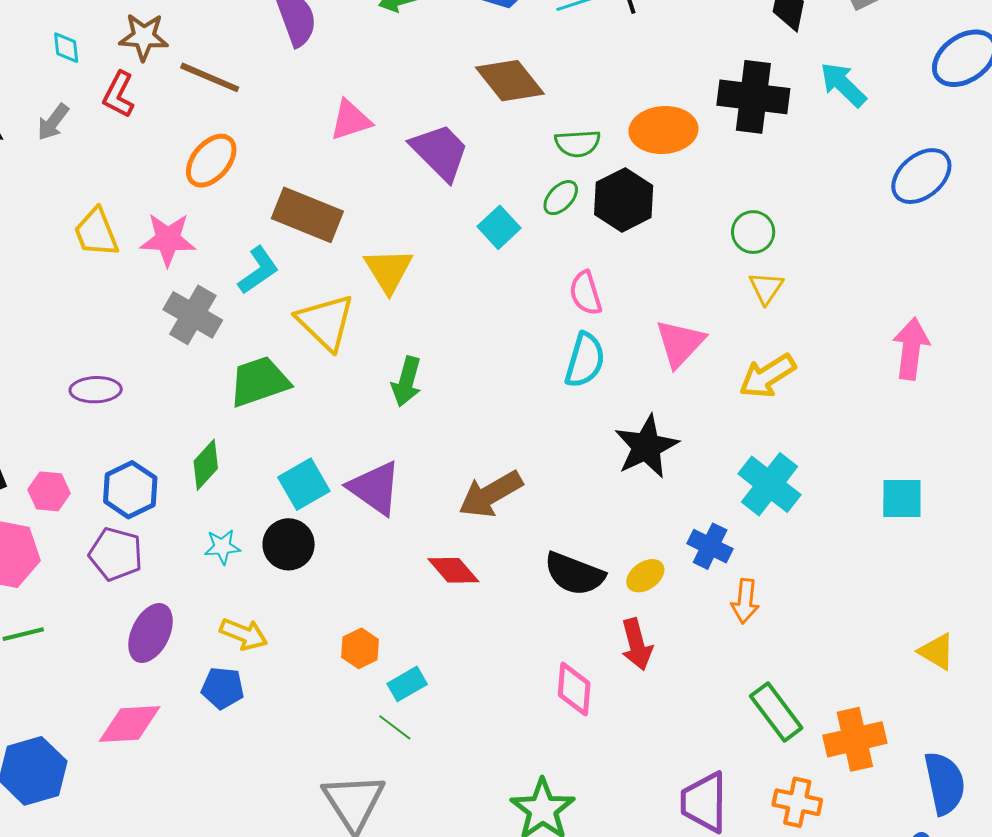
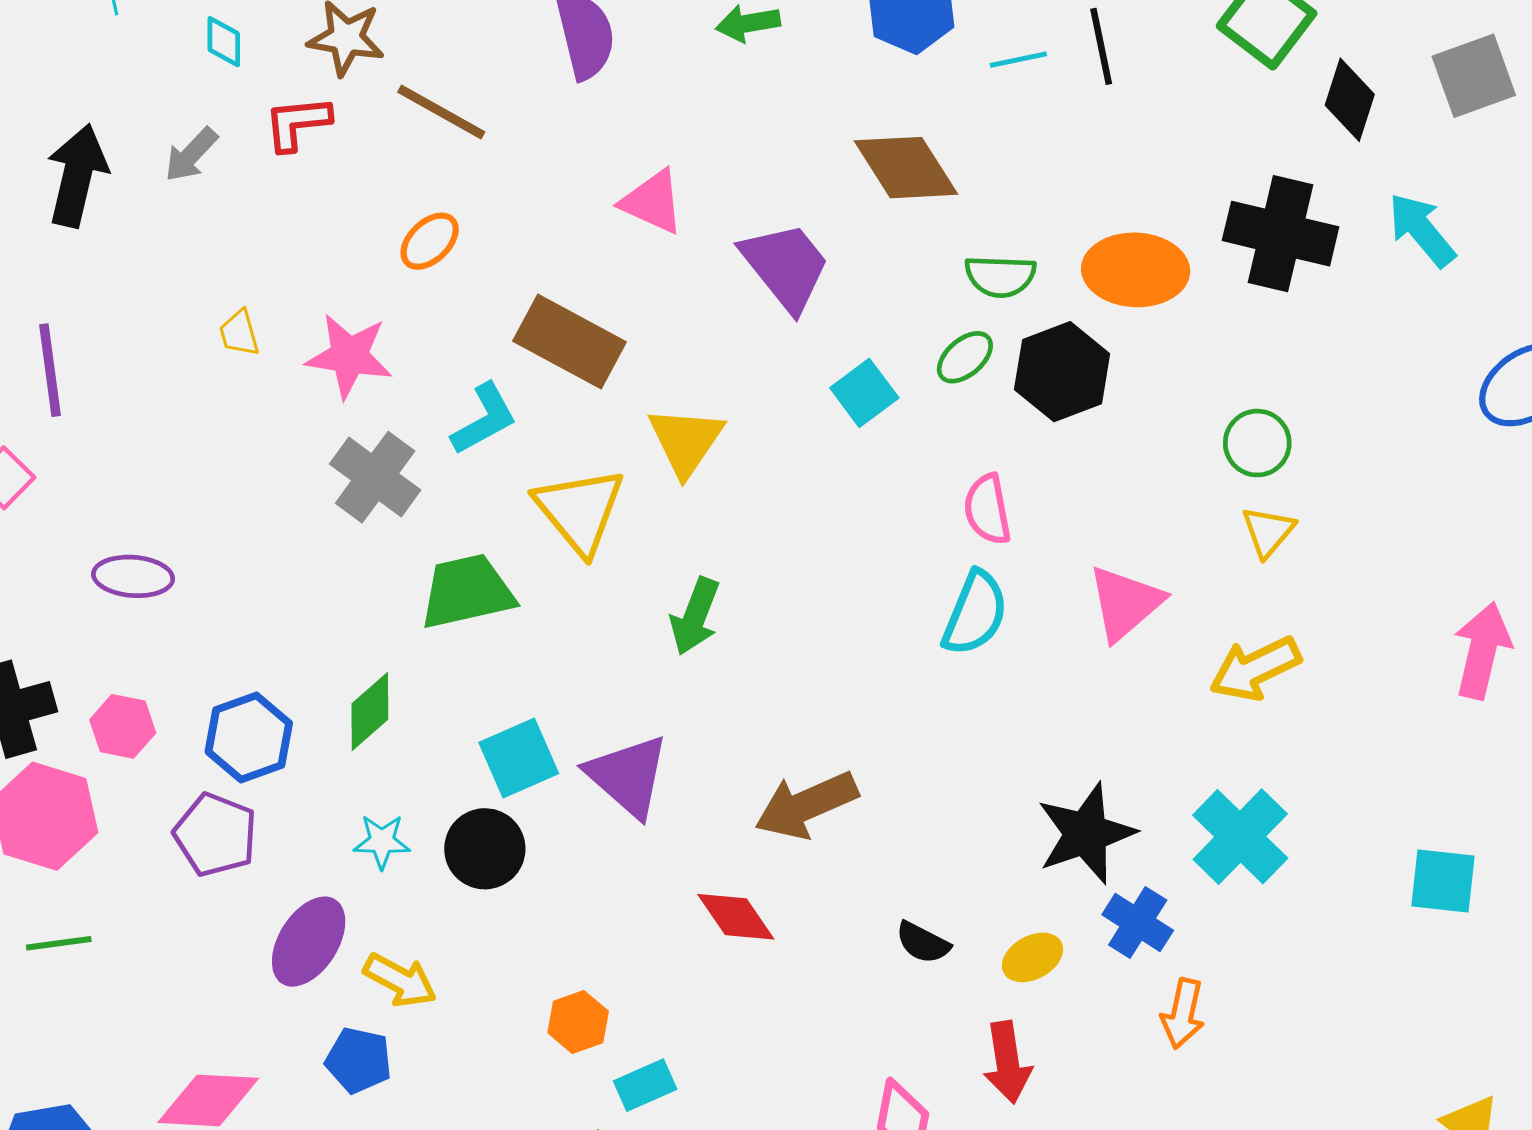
red L-shape: (119, 95) -> (297, 123), turned 51
pink triangle: (351, 120) -> (652, 202), turned 36
orange ellipse: (211, 161) -> (430, 241), size x0.7
yellow trapezoid: (96, 232) -> (239, 333), size x0.6
purple ellipse: (96, 390) -> (133, 576), moved
black star: (646, 447) -> (1086, 834), moved
black semicircle: (574, 574) -> (923, 943), size x0.6
purple ellipse: (151, 633) -> (309, 942), moved

